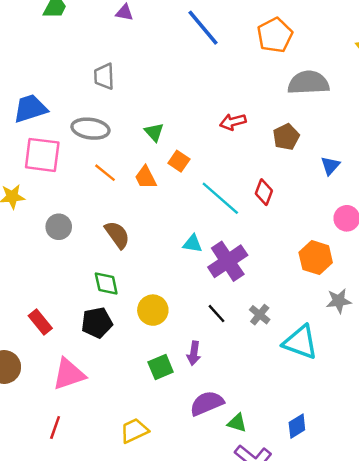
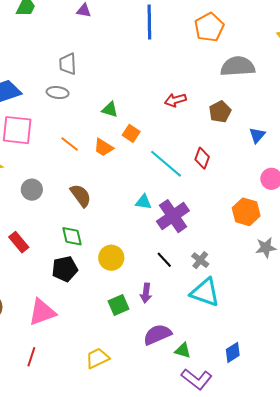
blue line: (203, 28) -> (149, 22), turned 40
gray ellipse: (90, 129) -> (58, 93), moved, size x0.7
green triangle: (154, 132) -> (110, 110), turned -30
orange trapezoid: (146, 177) -> (103, 147), turned -30
red rectangle: (40, 322) -> (19, 242), moved
cyan triangle: (300, 342) -> (205, 292), moved

